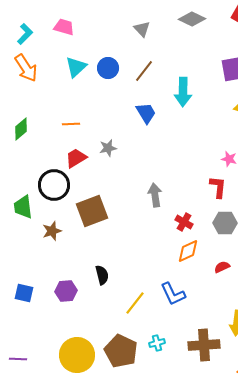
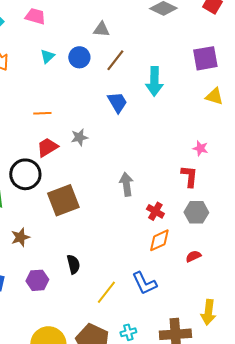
gray triangle: (142, 29) -> (101, 29), moved, turned -42
cyan triangle: (76, 67) -> (47, 56), size x0.7
brown star: (52, 231) -> (20, 237), moved

